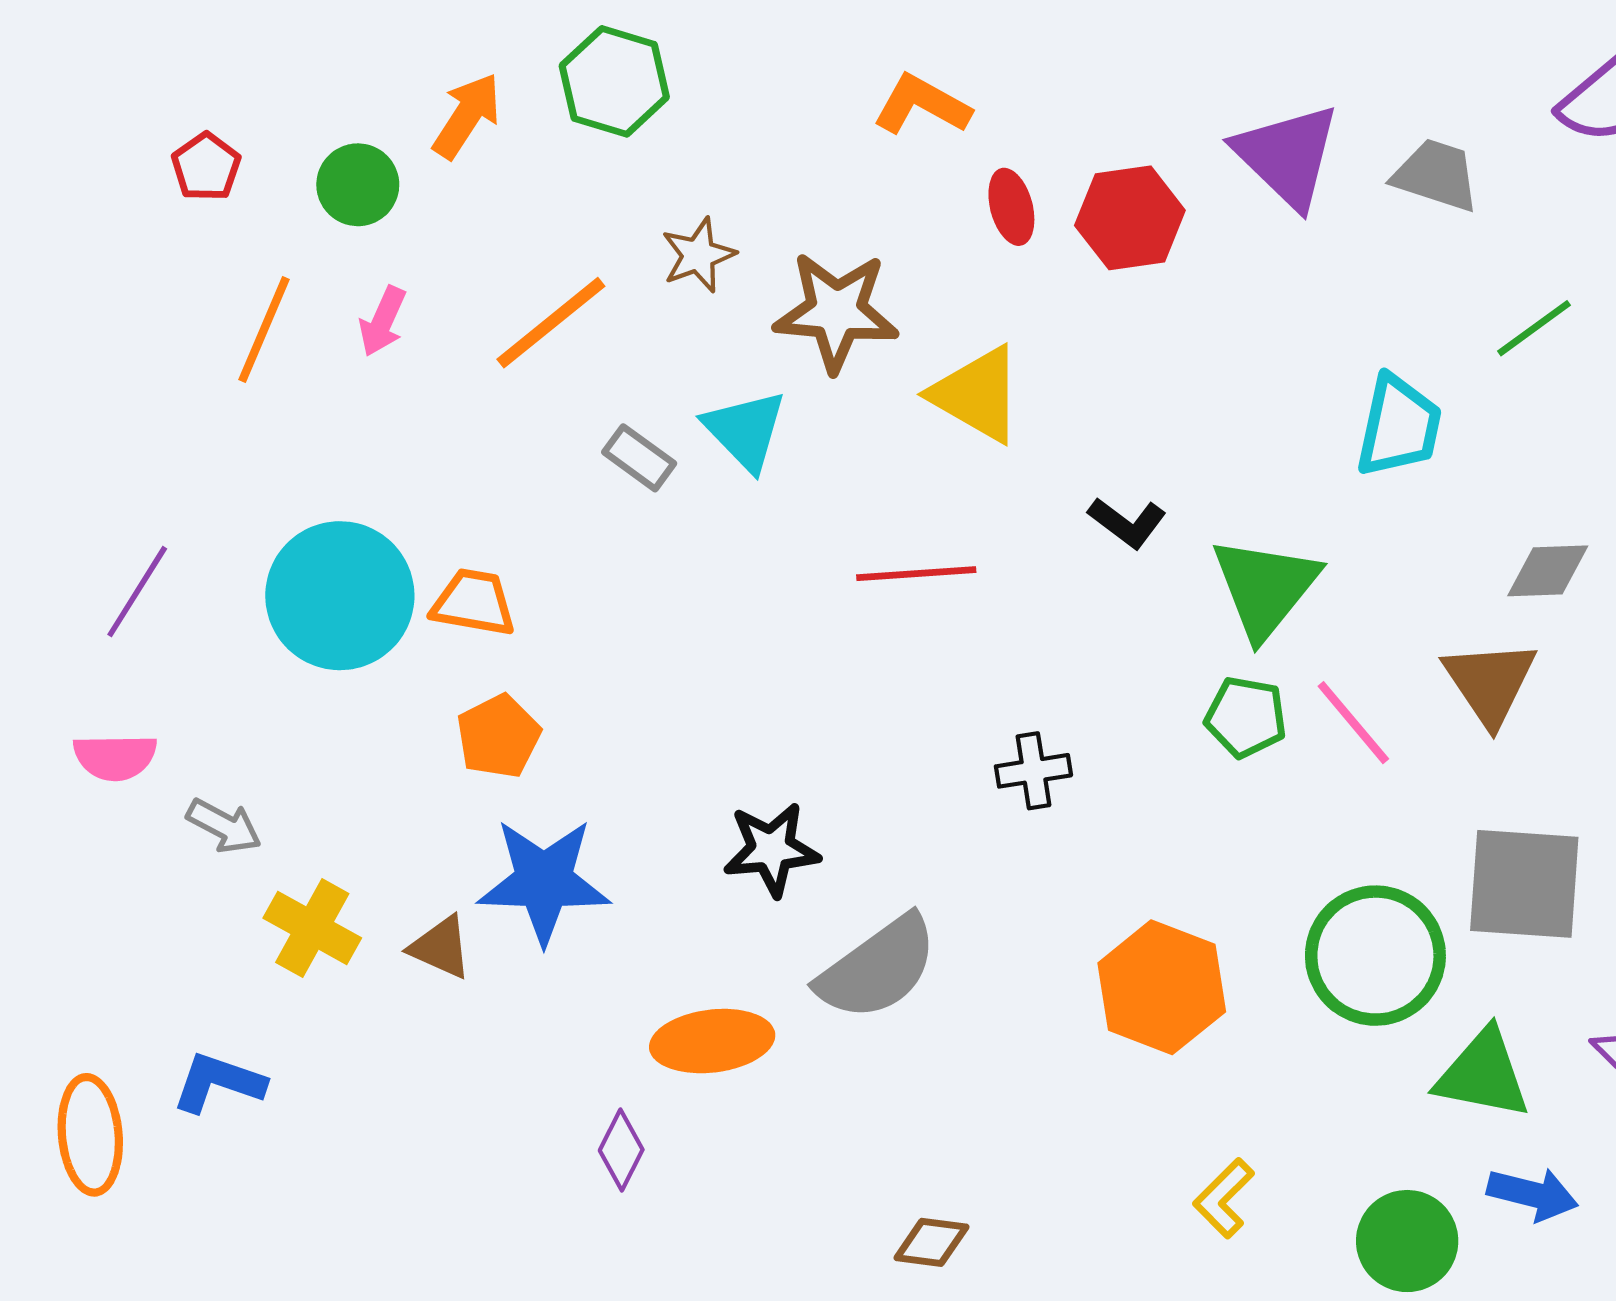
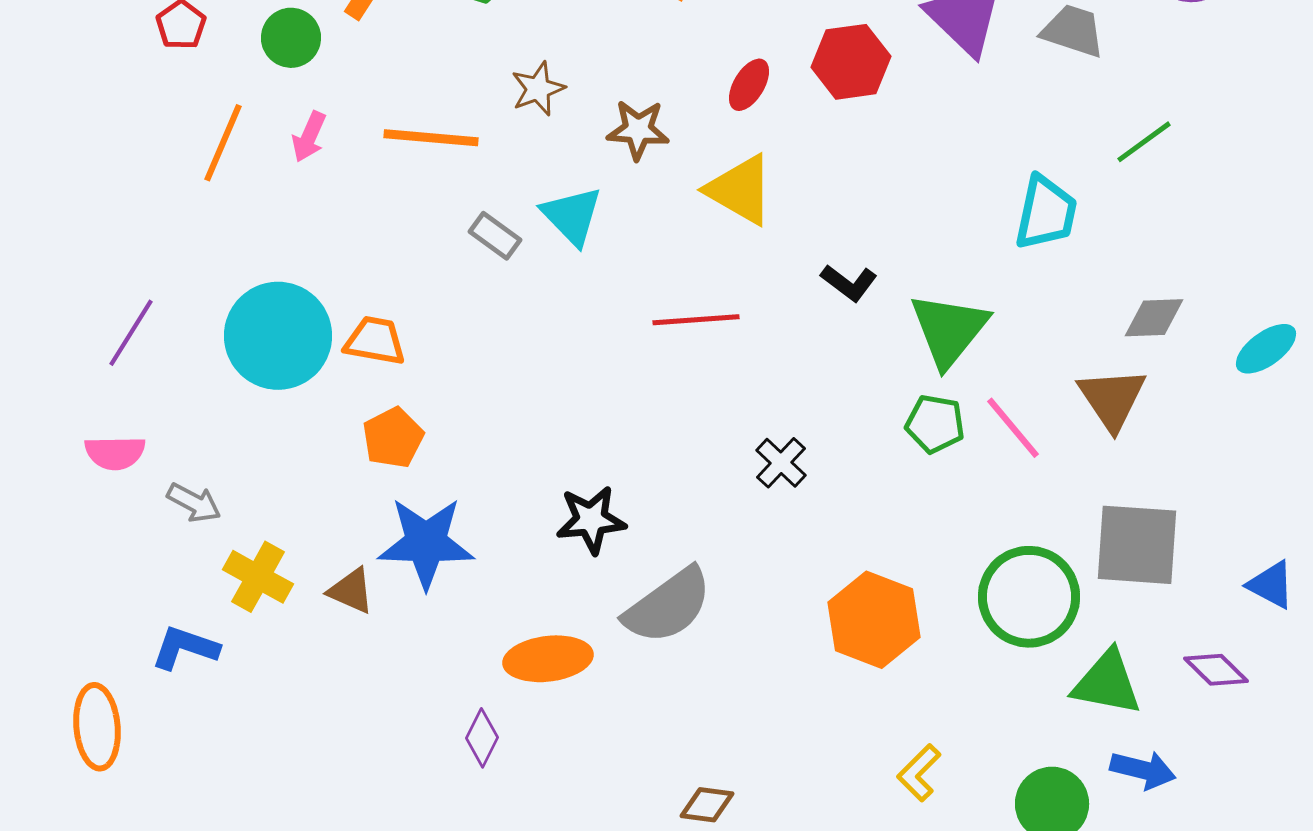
red ellipse: (1011, 207) -> (749, 85), moved, turned 46
brown star: (836, 312) -> (638, 130), size x0.7
orange line: (551, 323) -> (431, 138), turned 44
black cross: (1033, 771) -> (781, 463), turned -38
blue L-shape: (219, 1082) -> (185, 648), moved

